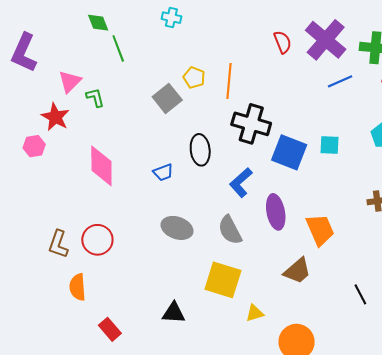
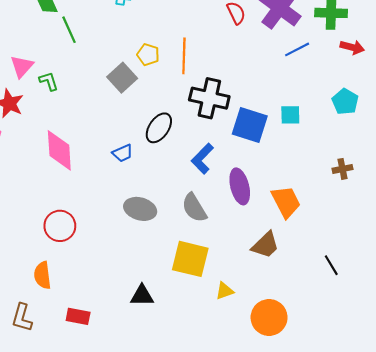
black ellipse: (200, 150) -> (159, 128), turned 44
brown L-shape: (58, 244) -> (22, 318), moved
red rectangle: (110, 329) -> (78, 316), turned -35

